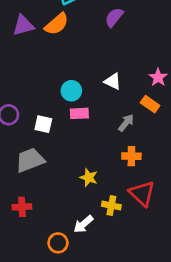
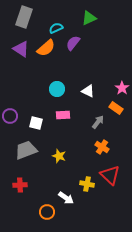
purple semicircle: (114, 17) -> (73, 43), moved
purple triangle: (23, 25) -> (21, 49), turned 48
cyan circle: (71, 91) -> (57, 89), moved
orange cross: (131, 156) -> (102, 147), turned 32
yellow star: (89, 177) -> (59, 156), moved
white arrow: (83, 224) -> (66, 198), turned -105

